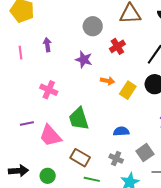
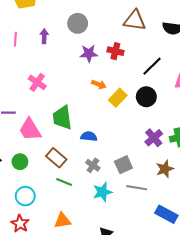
gray circle: (93, 26) -> (78, 23), moved
red cross: (117, 46) -> (115, 51), turned 35
purple star: (84, 60) -> (89, 53), moved, turned -30
blue semicircle: (121, 131) -> (89, 136), moved
green circle: (48, 176) -> (20, 162), moved

